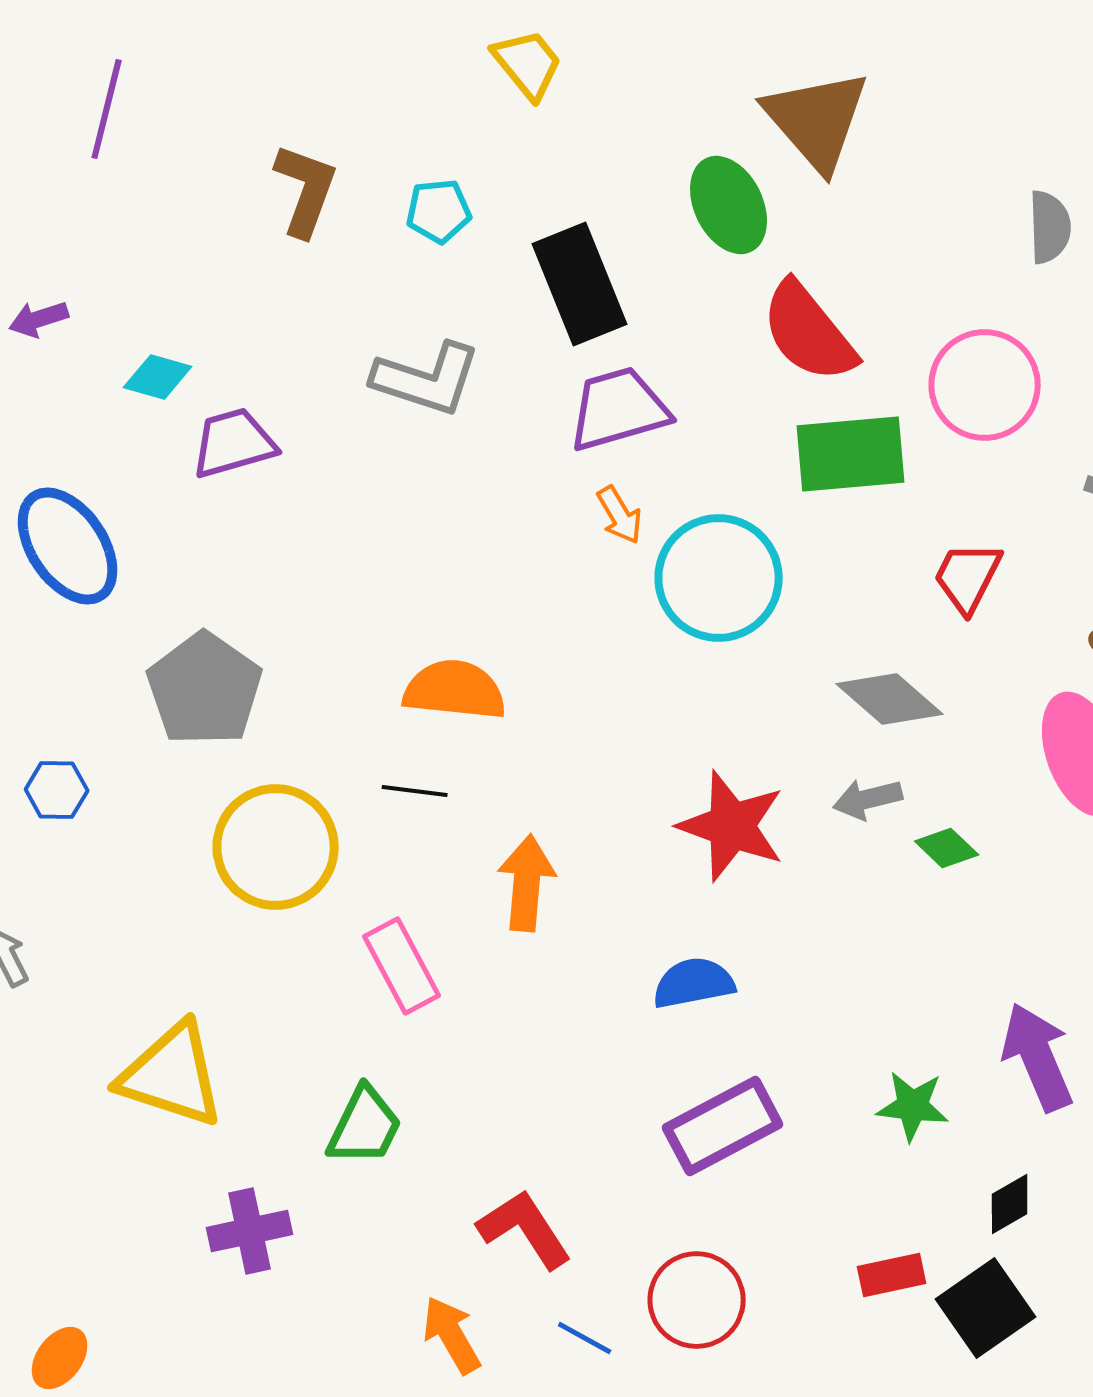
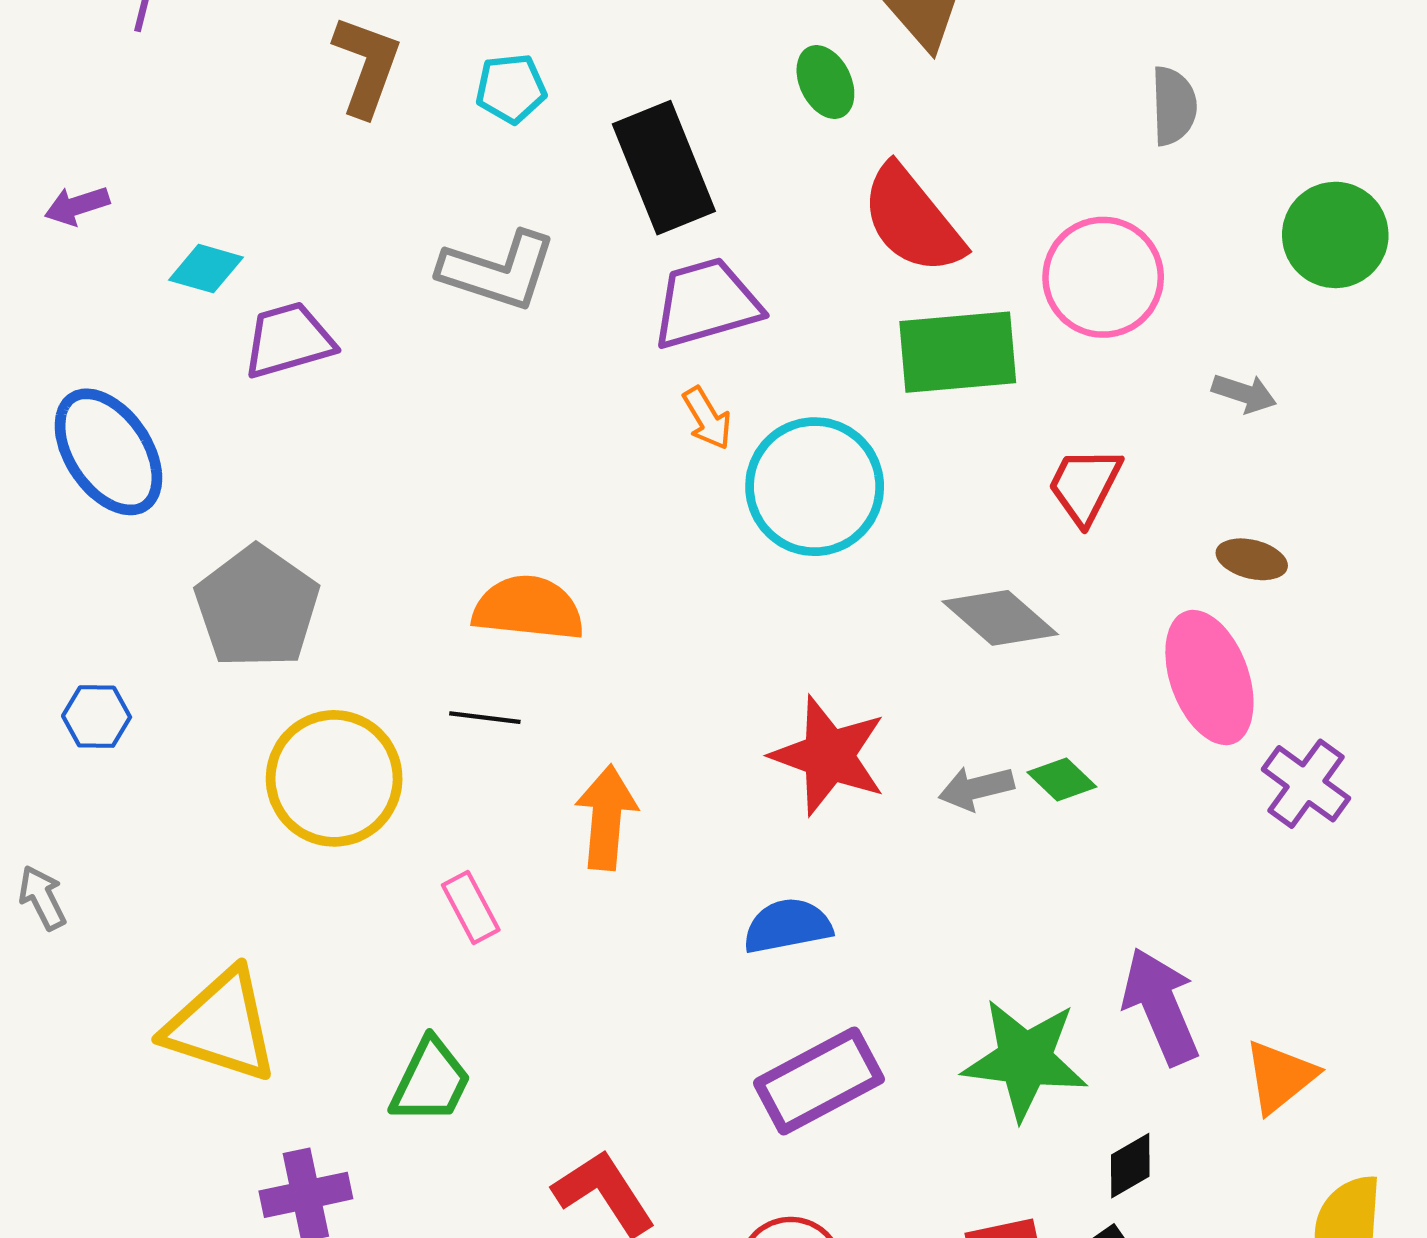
green ellipse: (729, 205) -> (825, 82), size x0.7
gray arrow: (868, 799) -> (976, 788), moved
pink rectangle: (402, 966) -> (471, 907), size x0.7
green star: (913, 1106) -> (1025, 1059), size x1.6

